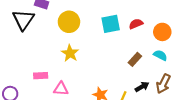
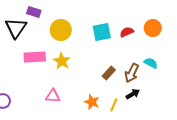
orange circle: (162, 32) -> (153, 28), moved
brown rectangle: (135, 59) -> (109, 73), moved
pink rectangle: (41, 76) -> (35, 57), moved, size x1.5
brown arrow: (163, 84) -> (132, 73), moved

